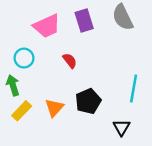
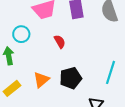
yellow rectangle: (22, 111) -> (12, 88), moved

